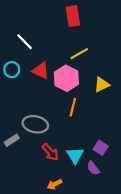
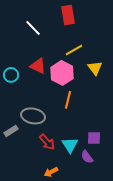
white line: (25, 42) -> (33, 28), moved
cyan circle: (12, 70) -> (11, 75), moved
yellow triangle: (102, 85) -> (95, 68), moved, turned -42
purple square: (101, 148) -> (94, 138), turned -32

